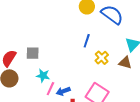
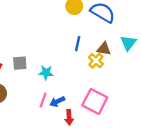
brown triangle: (125, 63) -> (104, 49), moved
cyan star: (43, 76) -> (46, 73), moved

